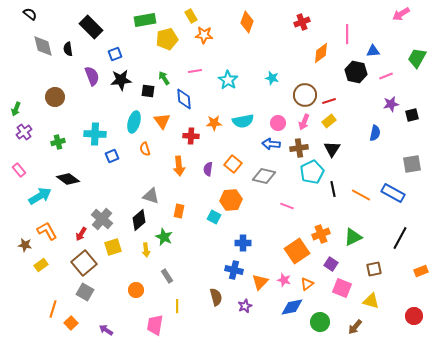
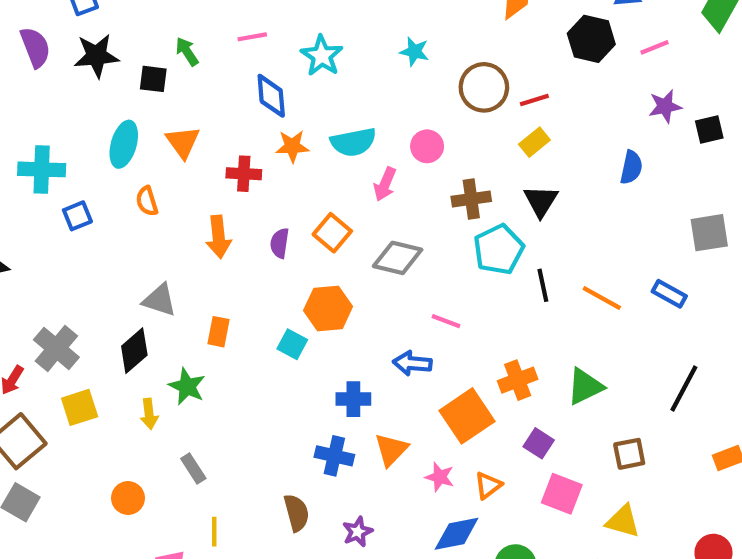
blue diamond: (184, 99) -> (271, 96), moved
pink arrow: (304, 122) -> (385, 184), moved
blue arrow: (271, 144) -> (412, 363), moved
blue rectangle: (393, 193) -> (669, 294), size x0.7
orange triangle: (260, 282) -> (391, 450), moved

